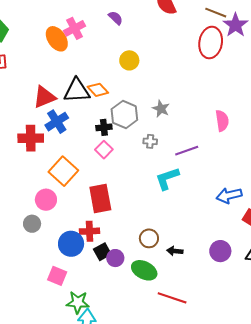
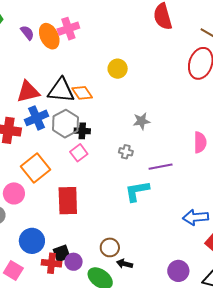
purple semicircle: (116, 18) -> (27, 33), moved
gray star: (161, 109) -> (141, 121), turned 30
gray hexagon: (124, 115) -> (65, 124), moved
red cross: (90, 231) -> (51, 263), moved
black arrow: (175, 251) -> (124, 264), moved

